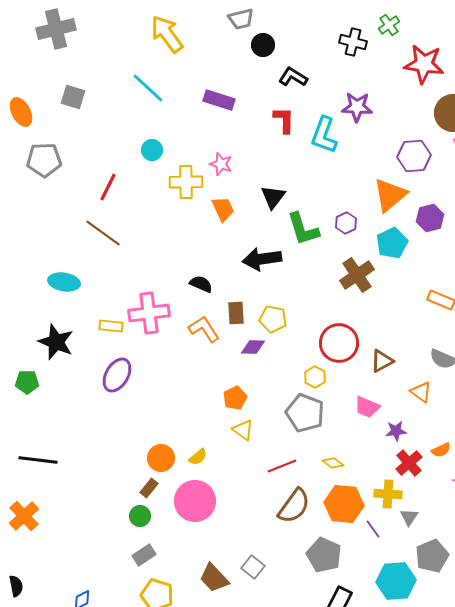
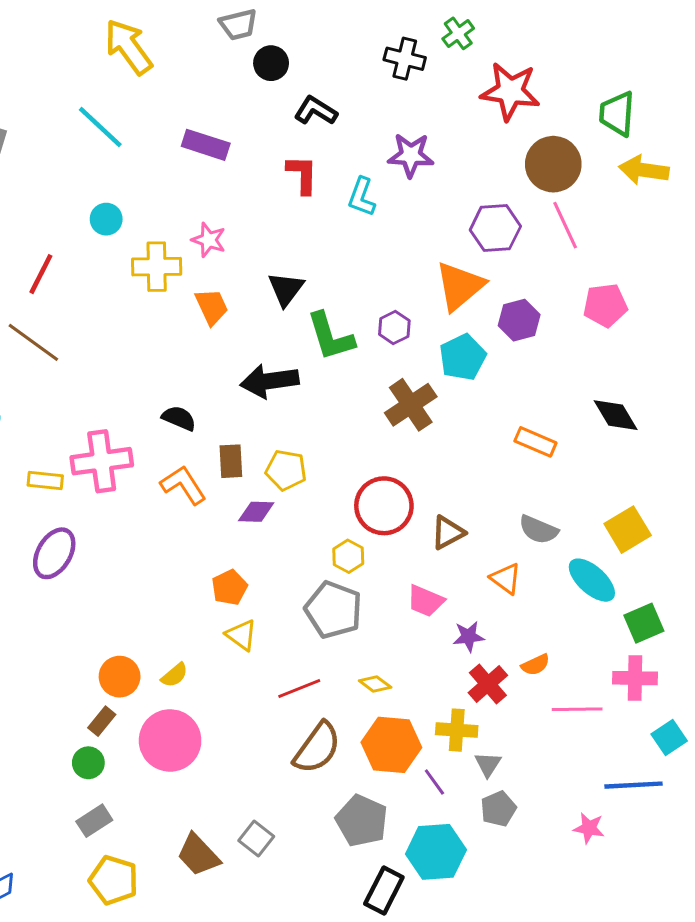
cyan L-shape: (324, 135) -> (362, 197), size x0.7
gray pentagon: (432, 556) -> (498, 809), moved, size x0.7
cyan hexagon: (396, 581) -> (436, 852), moved

